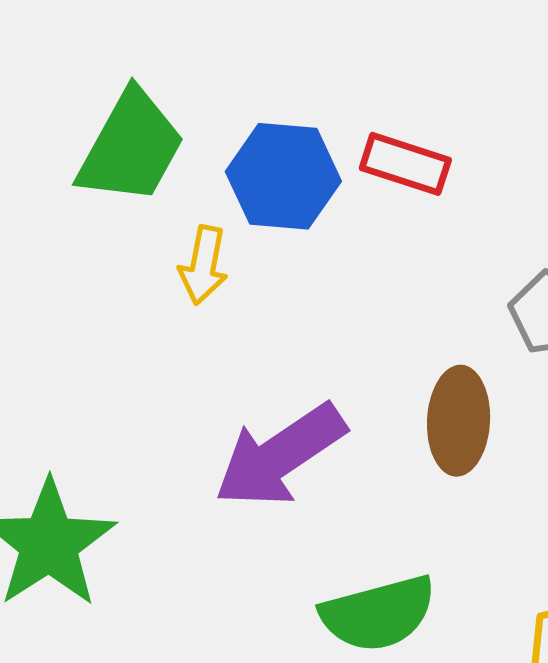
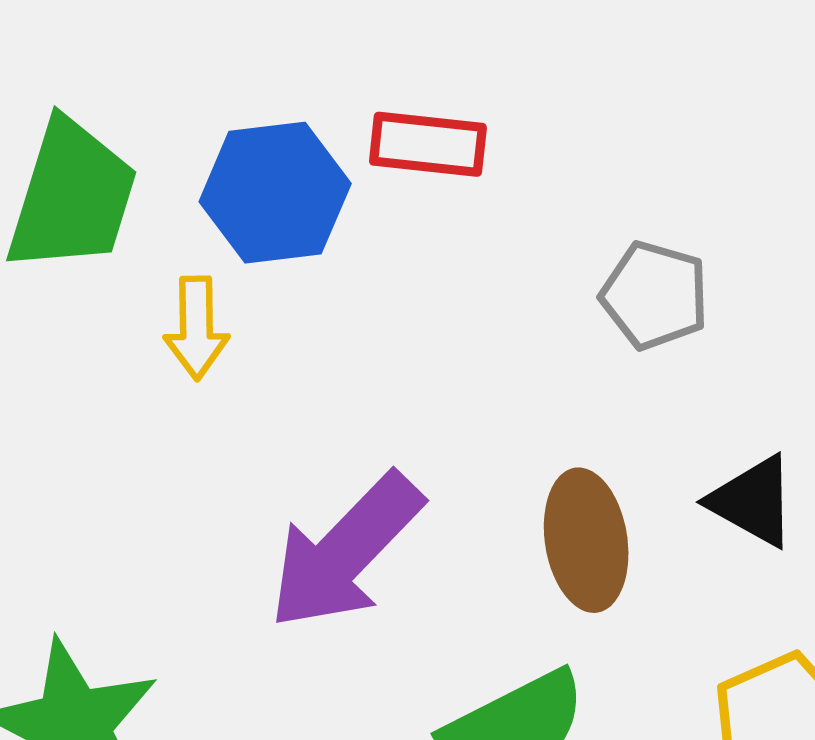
brown ellipse: (459, 421) -> (586, 540), moved

